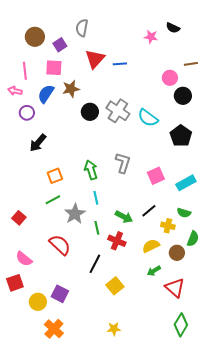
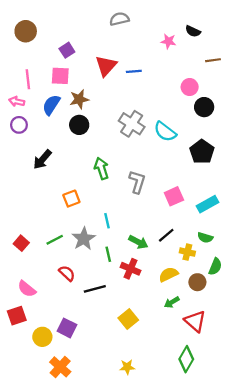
gray semicircle: (82, 28) -> (119, 19), moved, turned 66
brown circle: (35, 37) -> (26, 31), moved
brown line: (191, 64) -> (213, 60), moved
black circle: (90, 112) -> (79, 125), moved
purple circle: (27, 113) -> (19, 125), moved
green arrow: (91, 170) -> (101, 168), moved
orange square: (55, 176) -> (71, 199), moved
green line: (53, 200) -> (55, 240), moved
red semicircle: (60, 245) -> (67, 273), size x0.7
black line: (95, 264) -> (95, 289), moved, turned 48
green diamond: (181, 325) -> (186, 359), moved

